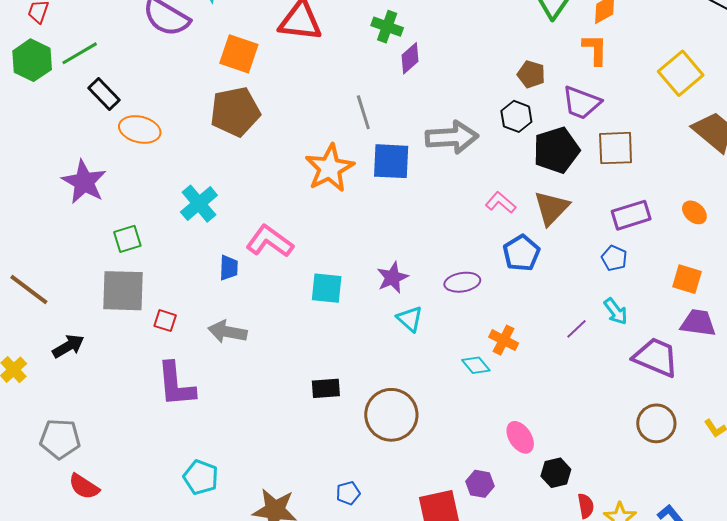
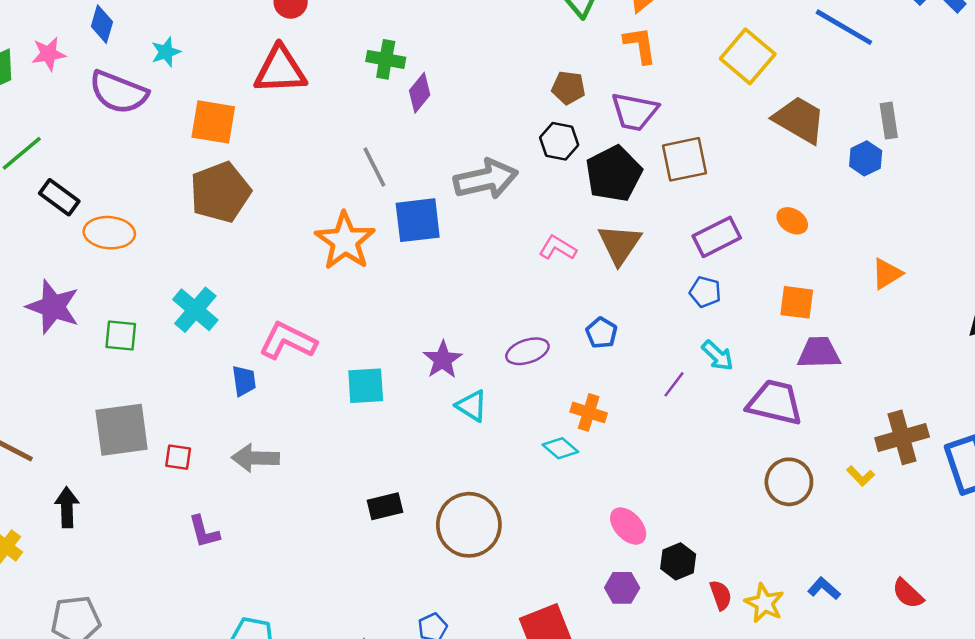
green square: (127, 239) -> (121, 336), moved, turned 32
blue pentagon: (521, 253) -> (601, 333), moved, size x0.7
black arrow: (68, 346) -> (67, 507), turned -52
purple L-shape: (176, 384) -> (204, 532), size x0.6
purple hexagon: (480, 484) -> (622, 588), moved

